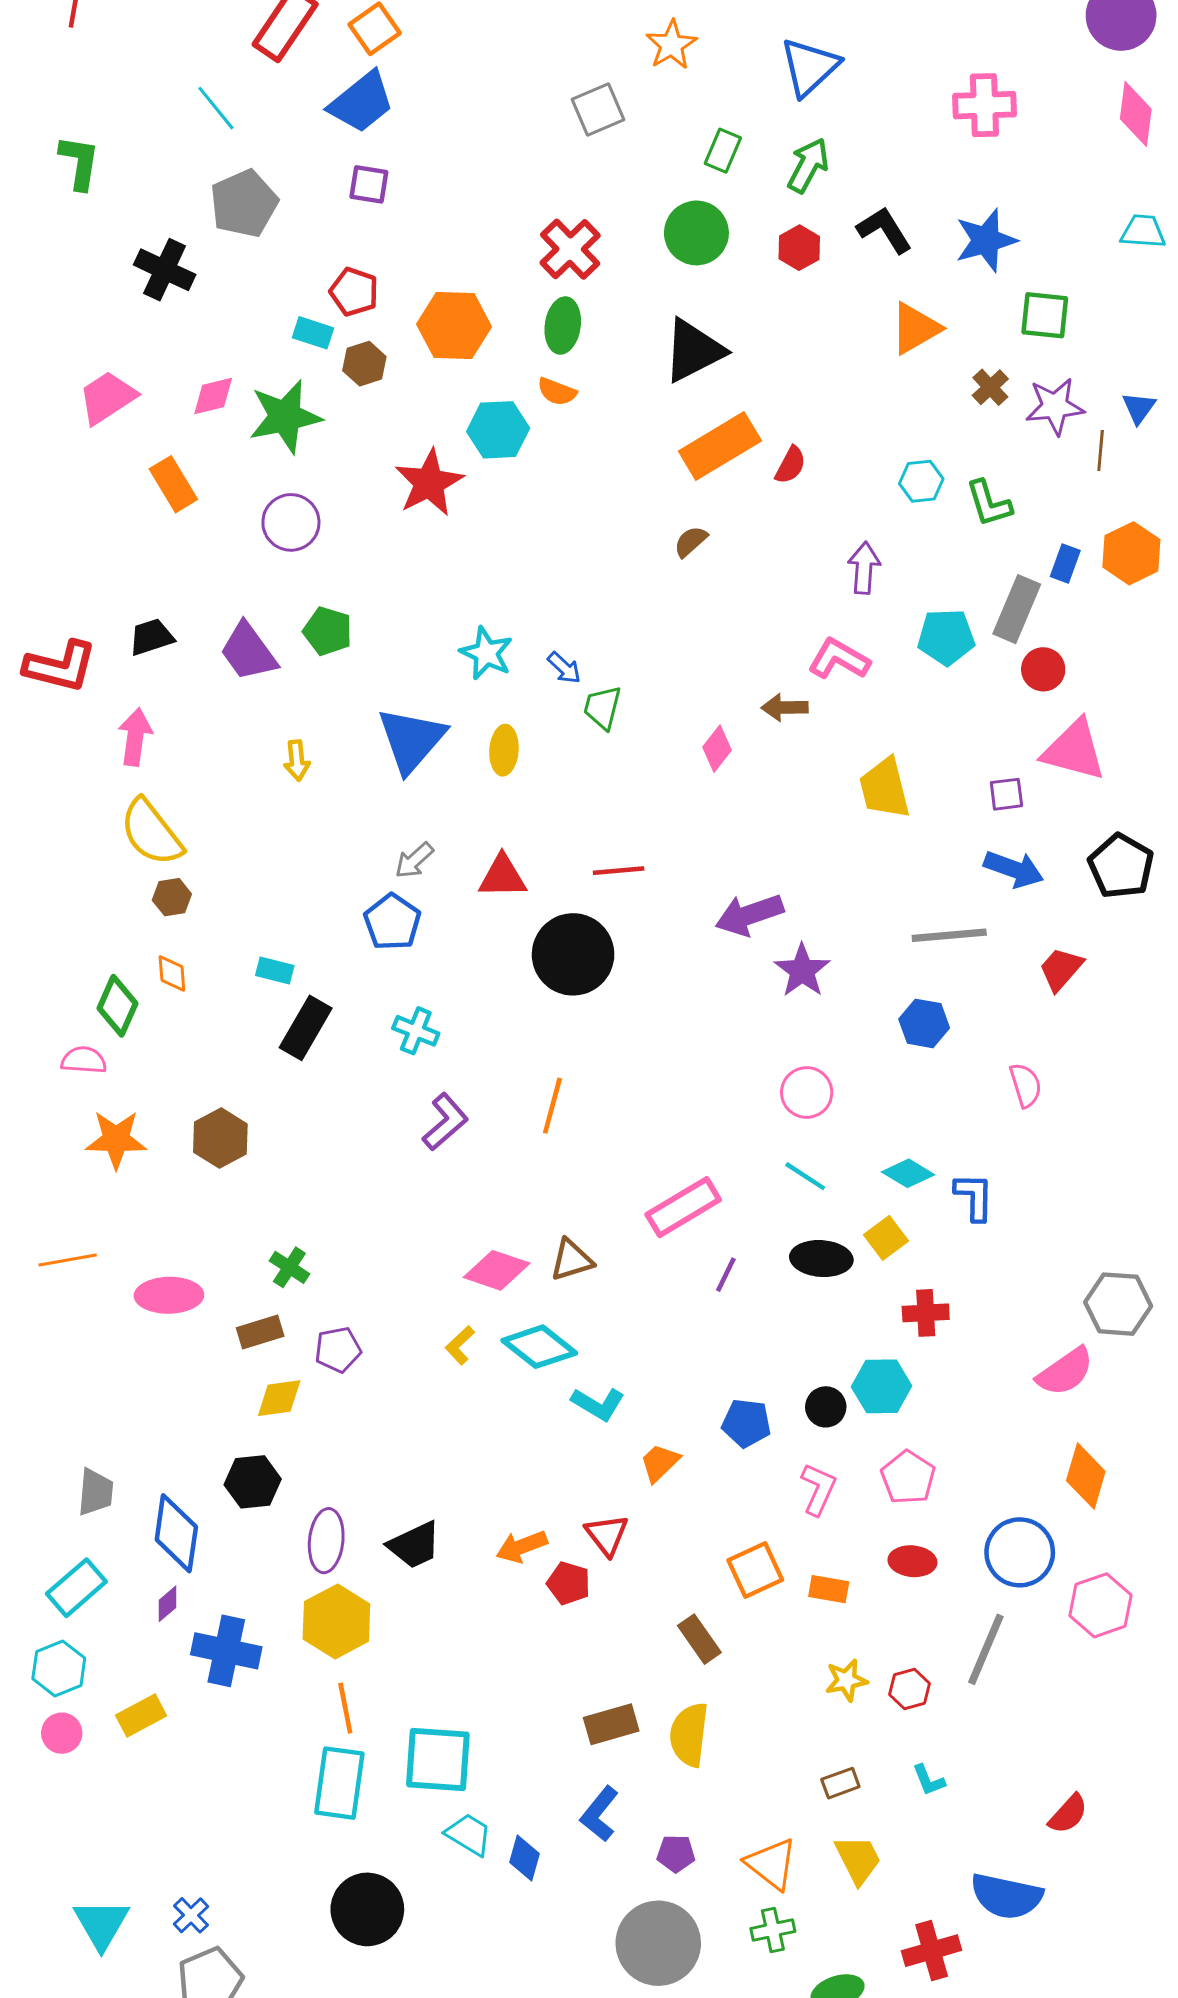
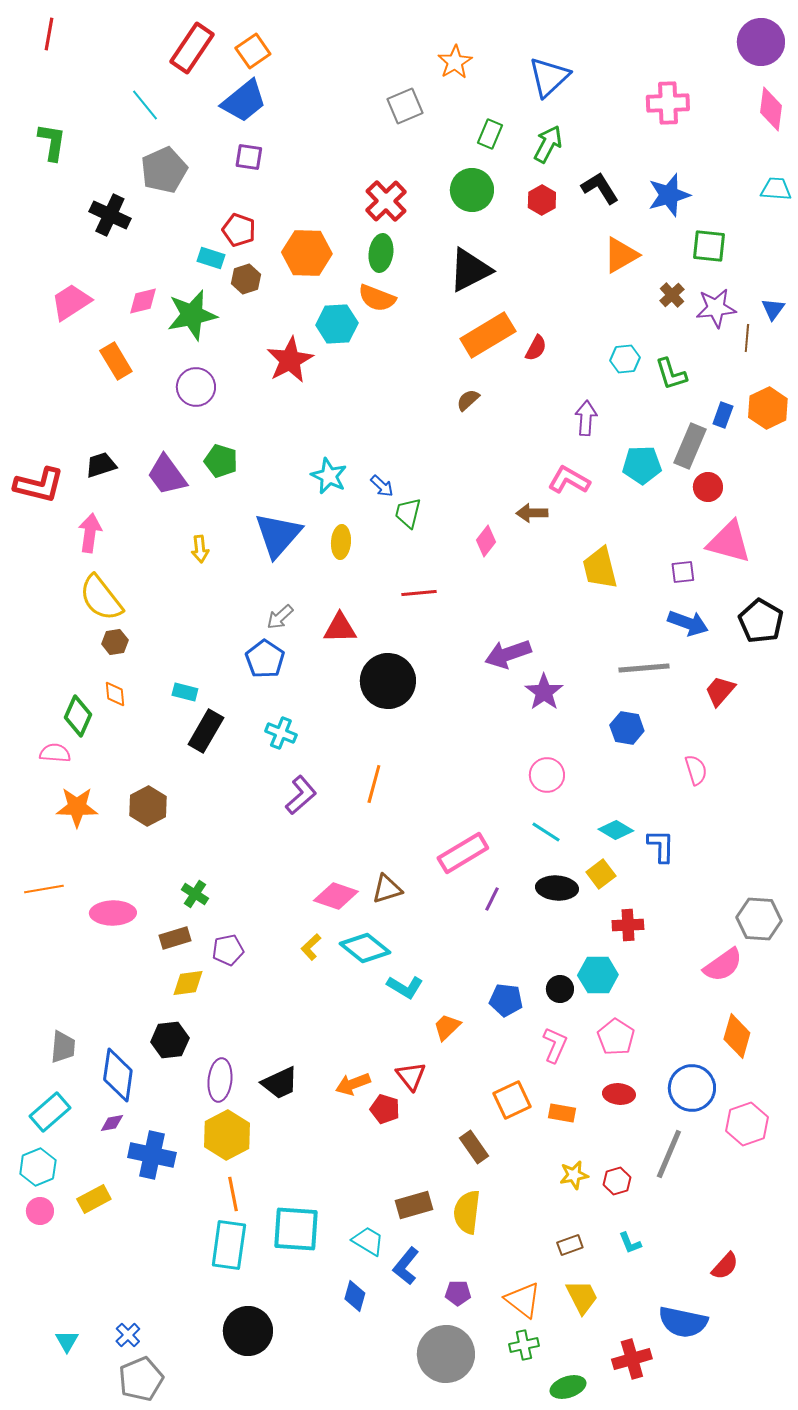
orange semicircle: (557, 392) -> (377, 298), size x1.4
red line: (619, 871) -> (419, 593), moved
purple diamond: (168, 1604) -> (112, 1123), turned 30
cyan trapezoid: (469, 1834) -> (368, 1241), moved
cyan triangle: (101, 1924) -> (67, 1341), size x0.6

